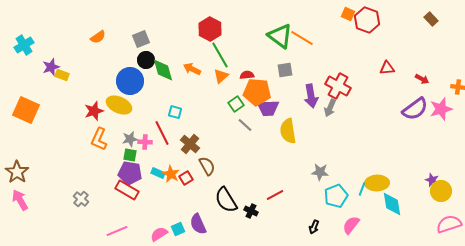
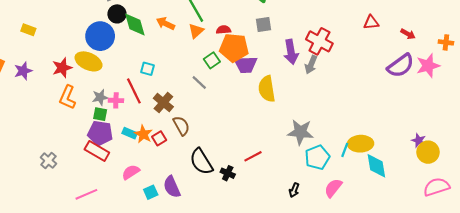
purple star: (51, 67) -> (23, 71), moved
gray line: (245, 125) -> (199, 83), moved
gray star: (320, 172) -> (300, 132), size x1.4
pink semicircle: (159, 234) -> (131, 172), moved

